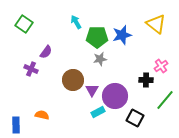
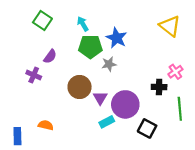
green square: (24, 24) -> (42, 20), moved
blue star: (122, 35) -> (117, 38), moved, turned -30
green pentagon: (97, 37) -> (90, 47), moved
green line: (165, 100) -> (180, 109), turned -45

